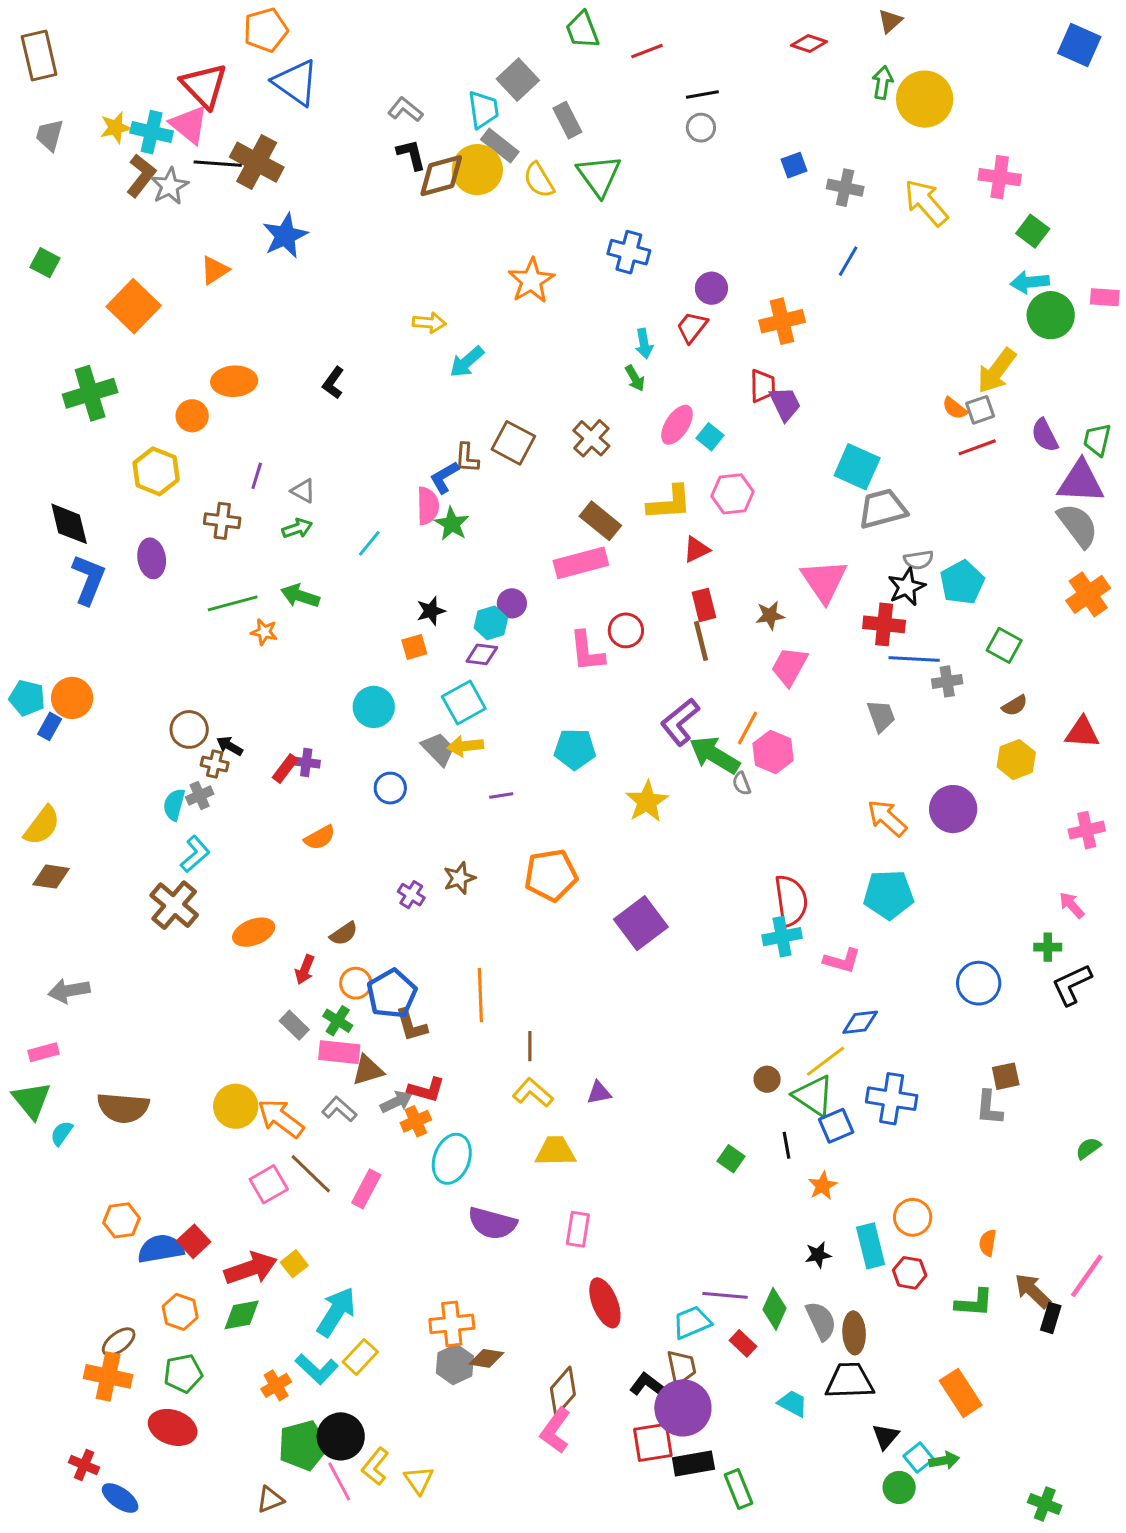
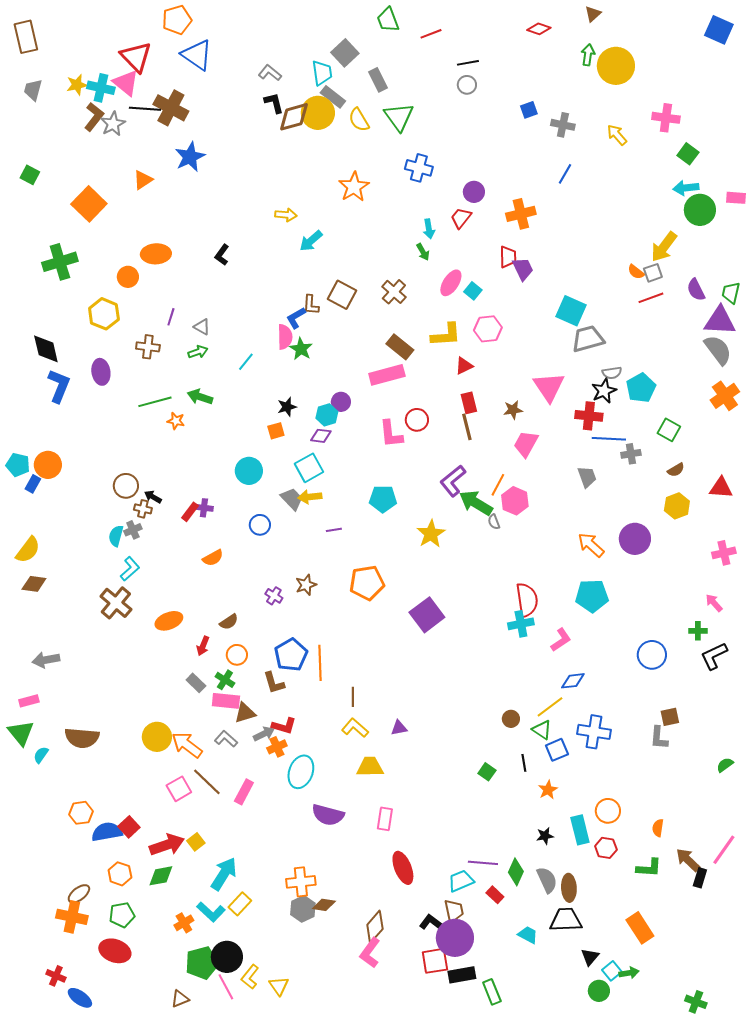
yellow arrow: (926, 203) -> (617, 135), size x0.7
pink L-shape: (842, 961) -> (561, 640), turned -50
blue pentagon: (392, 994) -> (291, 655), moved
green triangle: (814, 1096) -> (542, 730), size x0.7

